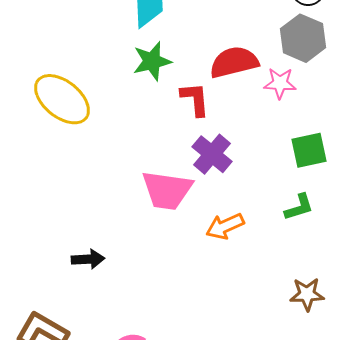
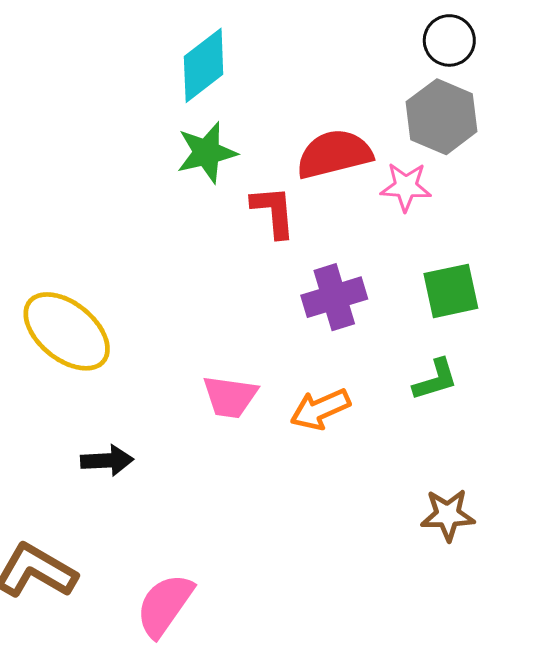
yellow ellipse: (62, 99) -> (67, 331), moved
purple cross: (212, 154) -> (334, 297), moved, turned 33
pink trapezoid: (167, 190) -> (230, 397), moved, size x0.7

